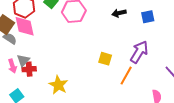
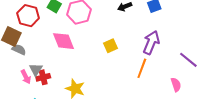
pink diamond: (25, 26) -> (64, 41), moved
yellow square: (105, 59) -> (111, 46), moved, turned -32

